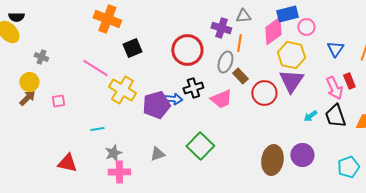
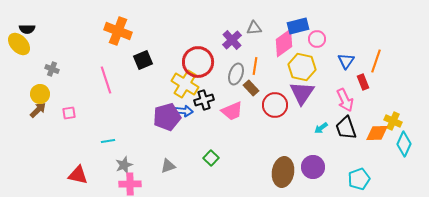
purple cross: (221, 28) -> (232, 40), turned 30
orange line: (239, 43) -> (255, 66), moved
pink line: (95, 68) -> (106, 80), turned 40
red rectangle: (349, 81) -> (363, 82), moved
yellow cross: (122, 90) -> (185, 84), moved
green square: (200, 146) -> (211, 158), size x0.6

